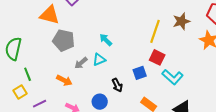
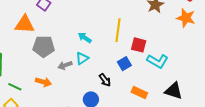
yellow line: (155, 31) -> (118, 30), moved
gray arrow: (81, 63) -> (65, 65), turned 32
green line: (28, 74) -> (15, 87), turned -32
orange arrow: (64, 80) -> (43, 82), moved

